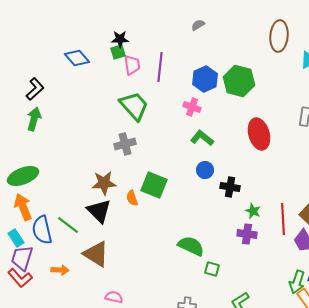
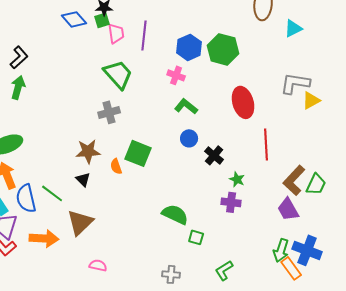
blue diamond: (77, 58) -> (74, 19), moved
black cross: (230, 187) -> (214, 155), turned 30
black triangle: (99, 211) -> (83, 179), size x0.6
red line: (283, 219) -> (266, 144), moved
brown triangle: (96, 254) -> (80, 222), turned 44
orange arrow: (60, 270) -> (44, 238), size x1.6

